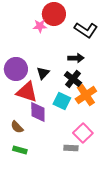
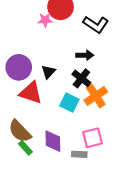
purple diamond: (38, 112) -> (53, 141), moved
brown semicircle: (17, 127) -> (20, 131), size x1.6
pink square: (83, 133) -> (92, 138), turned 30
green rectangle: (20, 150) -> (25, 148), moved, turned 32

